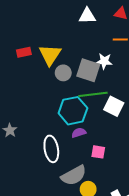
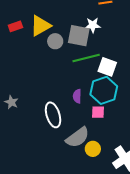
yellow triangle: (50, 55) -> (40, 26), turned 35
cyan hexagon: (73, 111) -> (104, 90), moved
purple semicircle: (79, 133) -> (77, 96), turned -64

